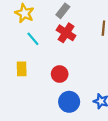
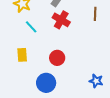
blue circle: (69, 102) -> (46, 83), moved

